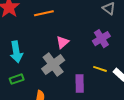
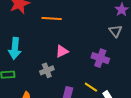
purple cross: (101, 39) -> (100, 58), turned 36
gray cross: (53, 65) -> (47, 70), size x0.6

